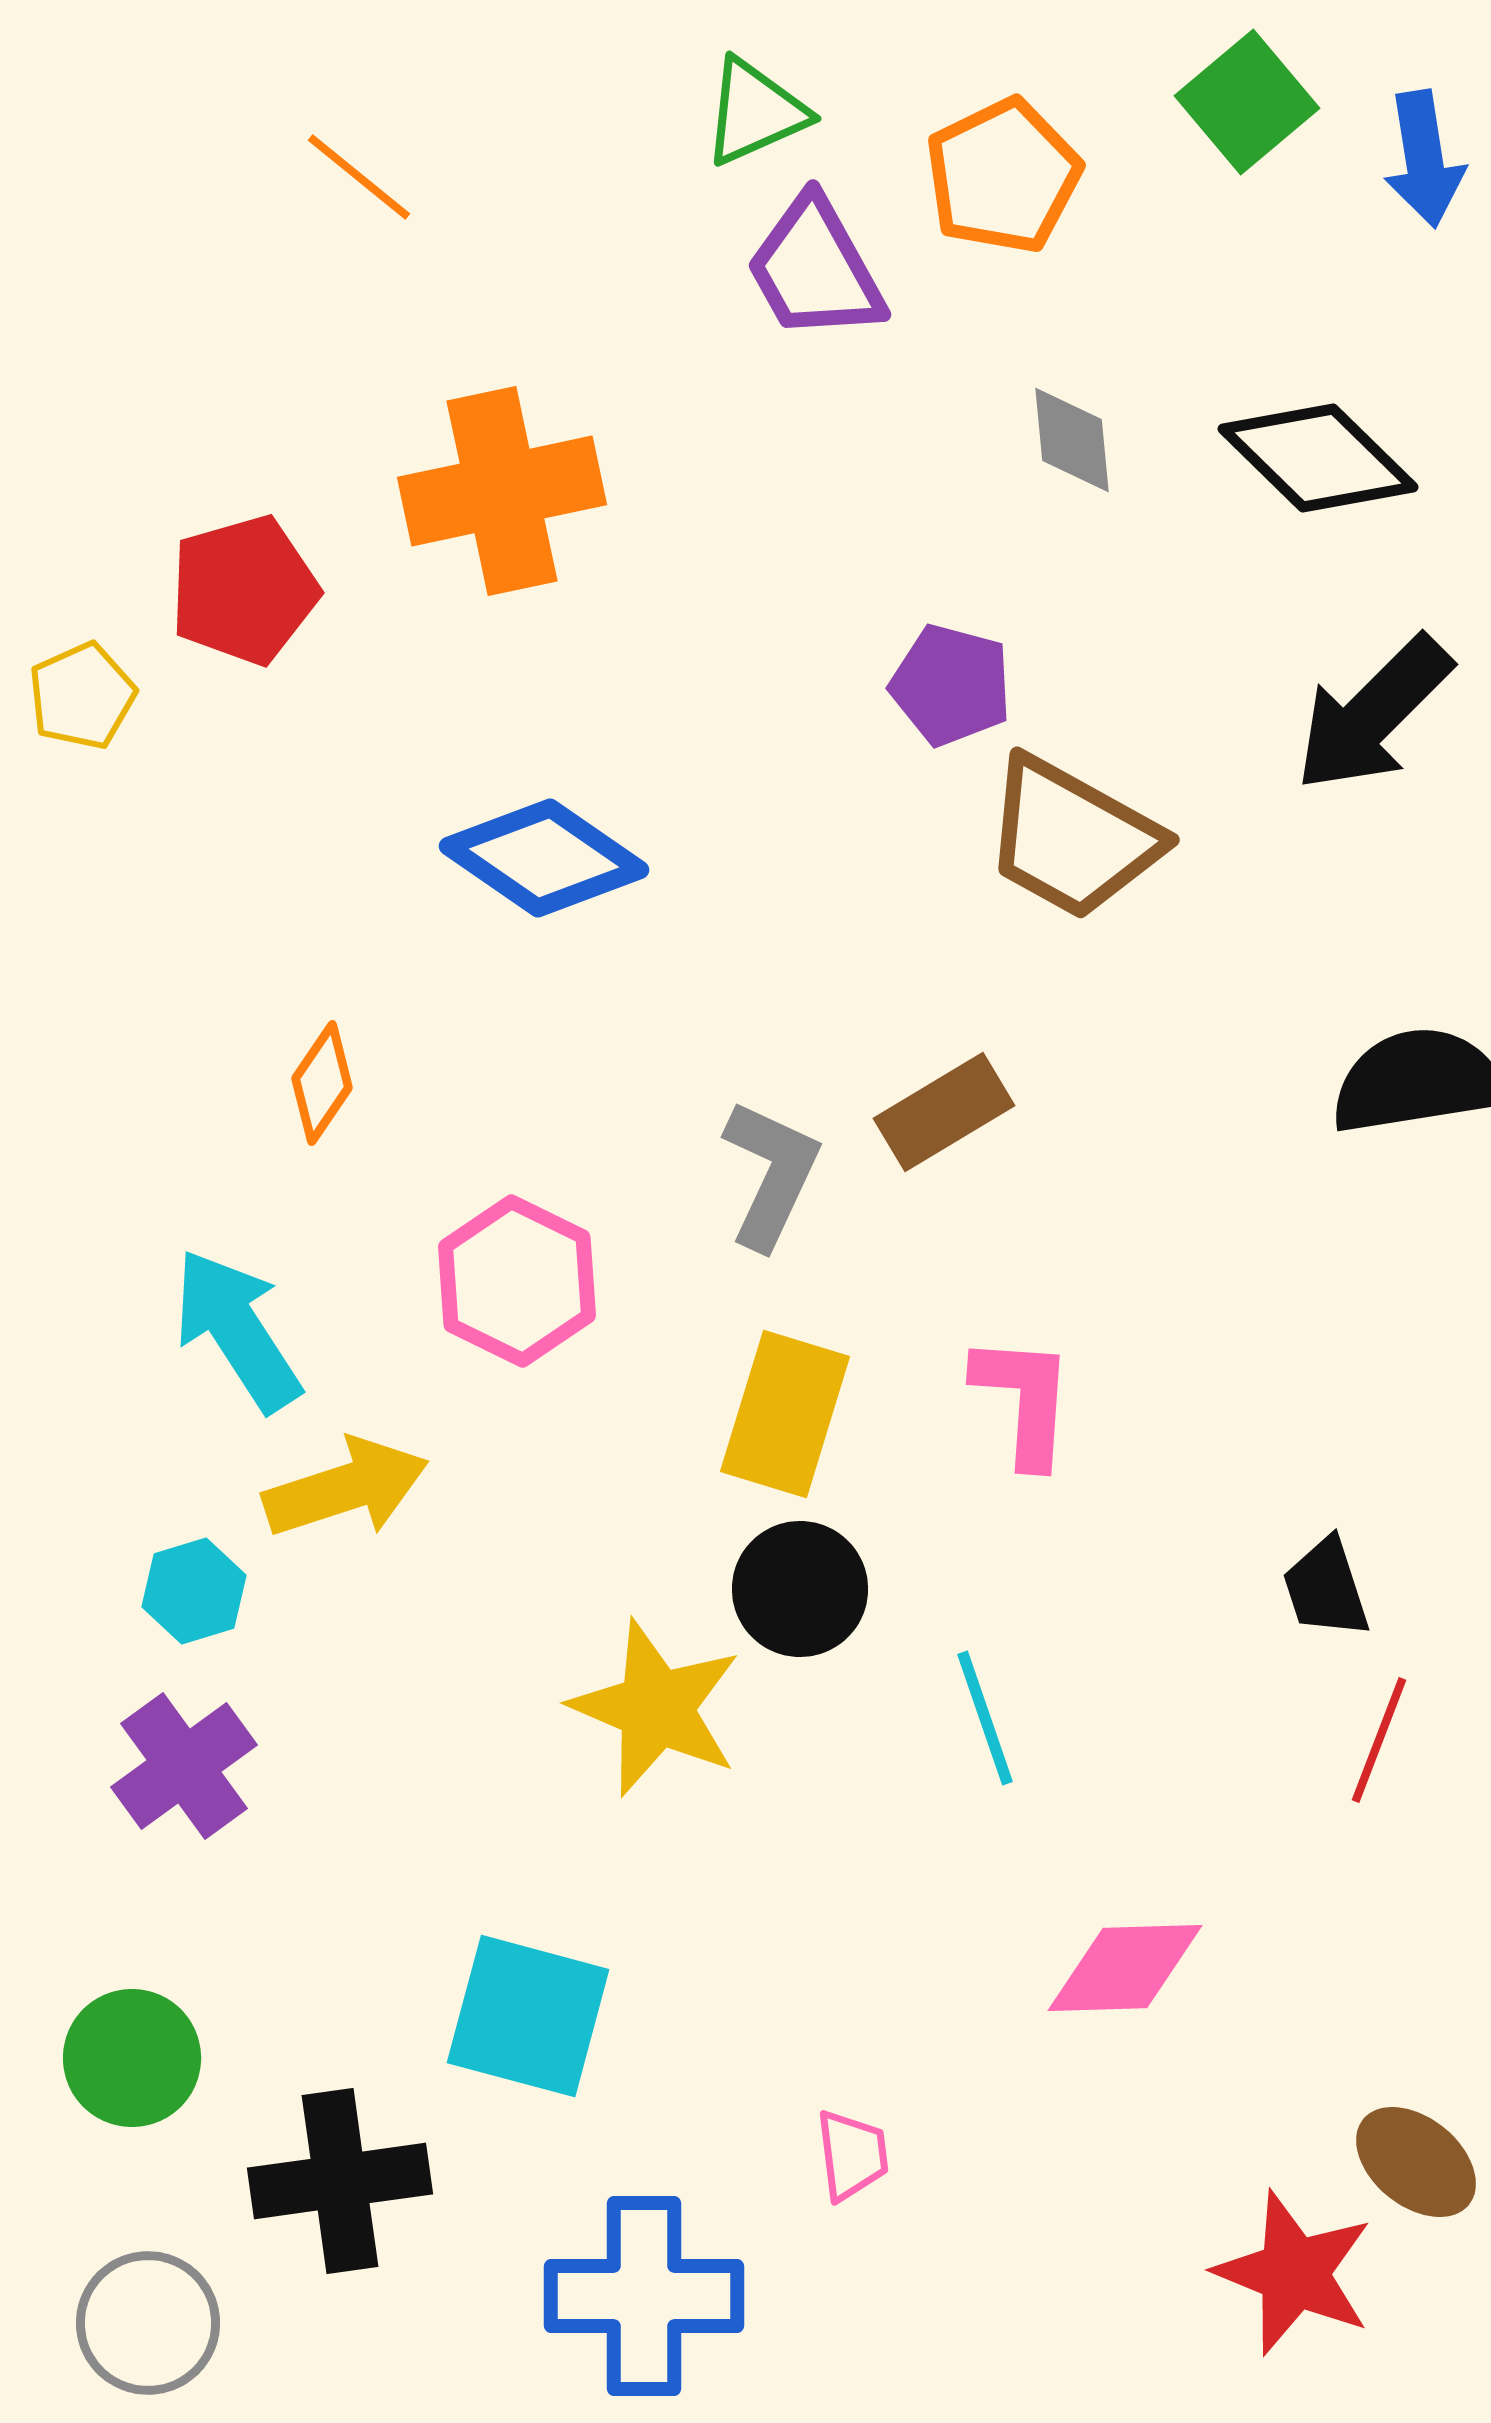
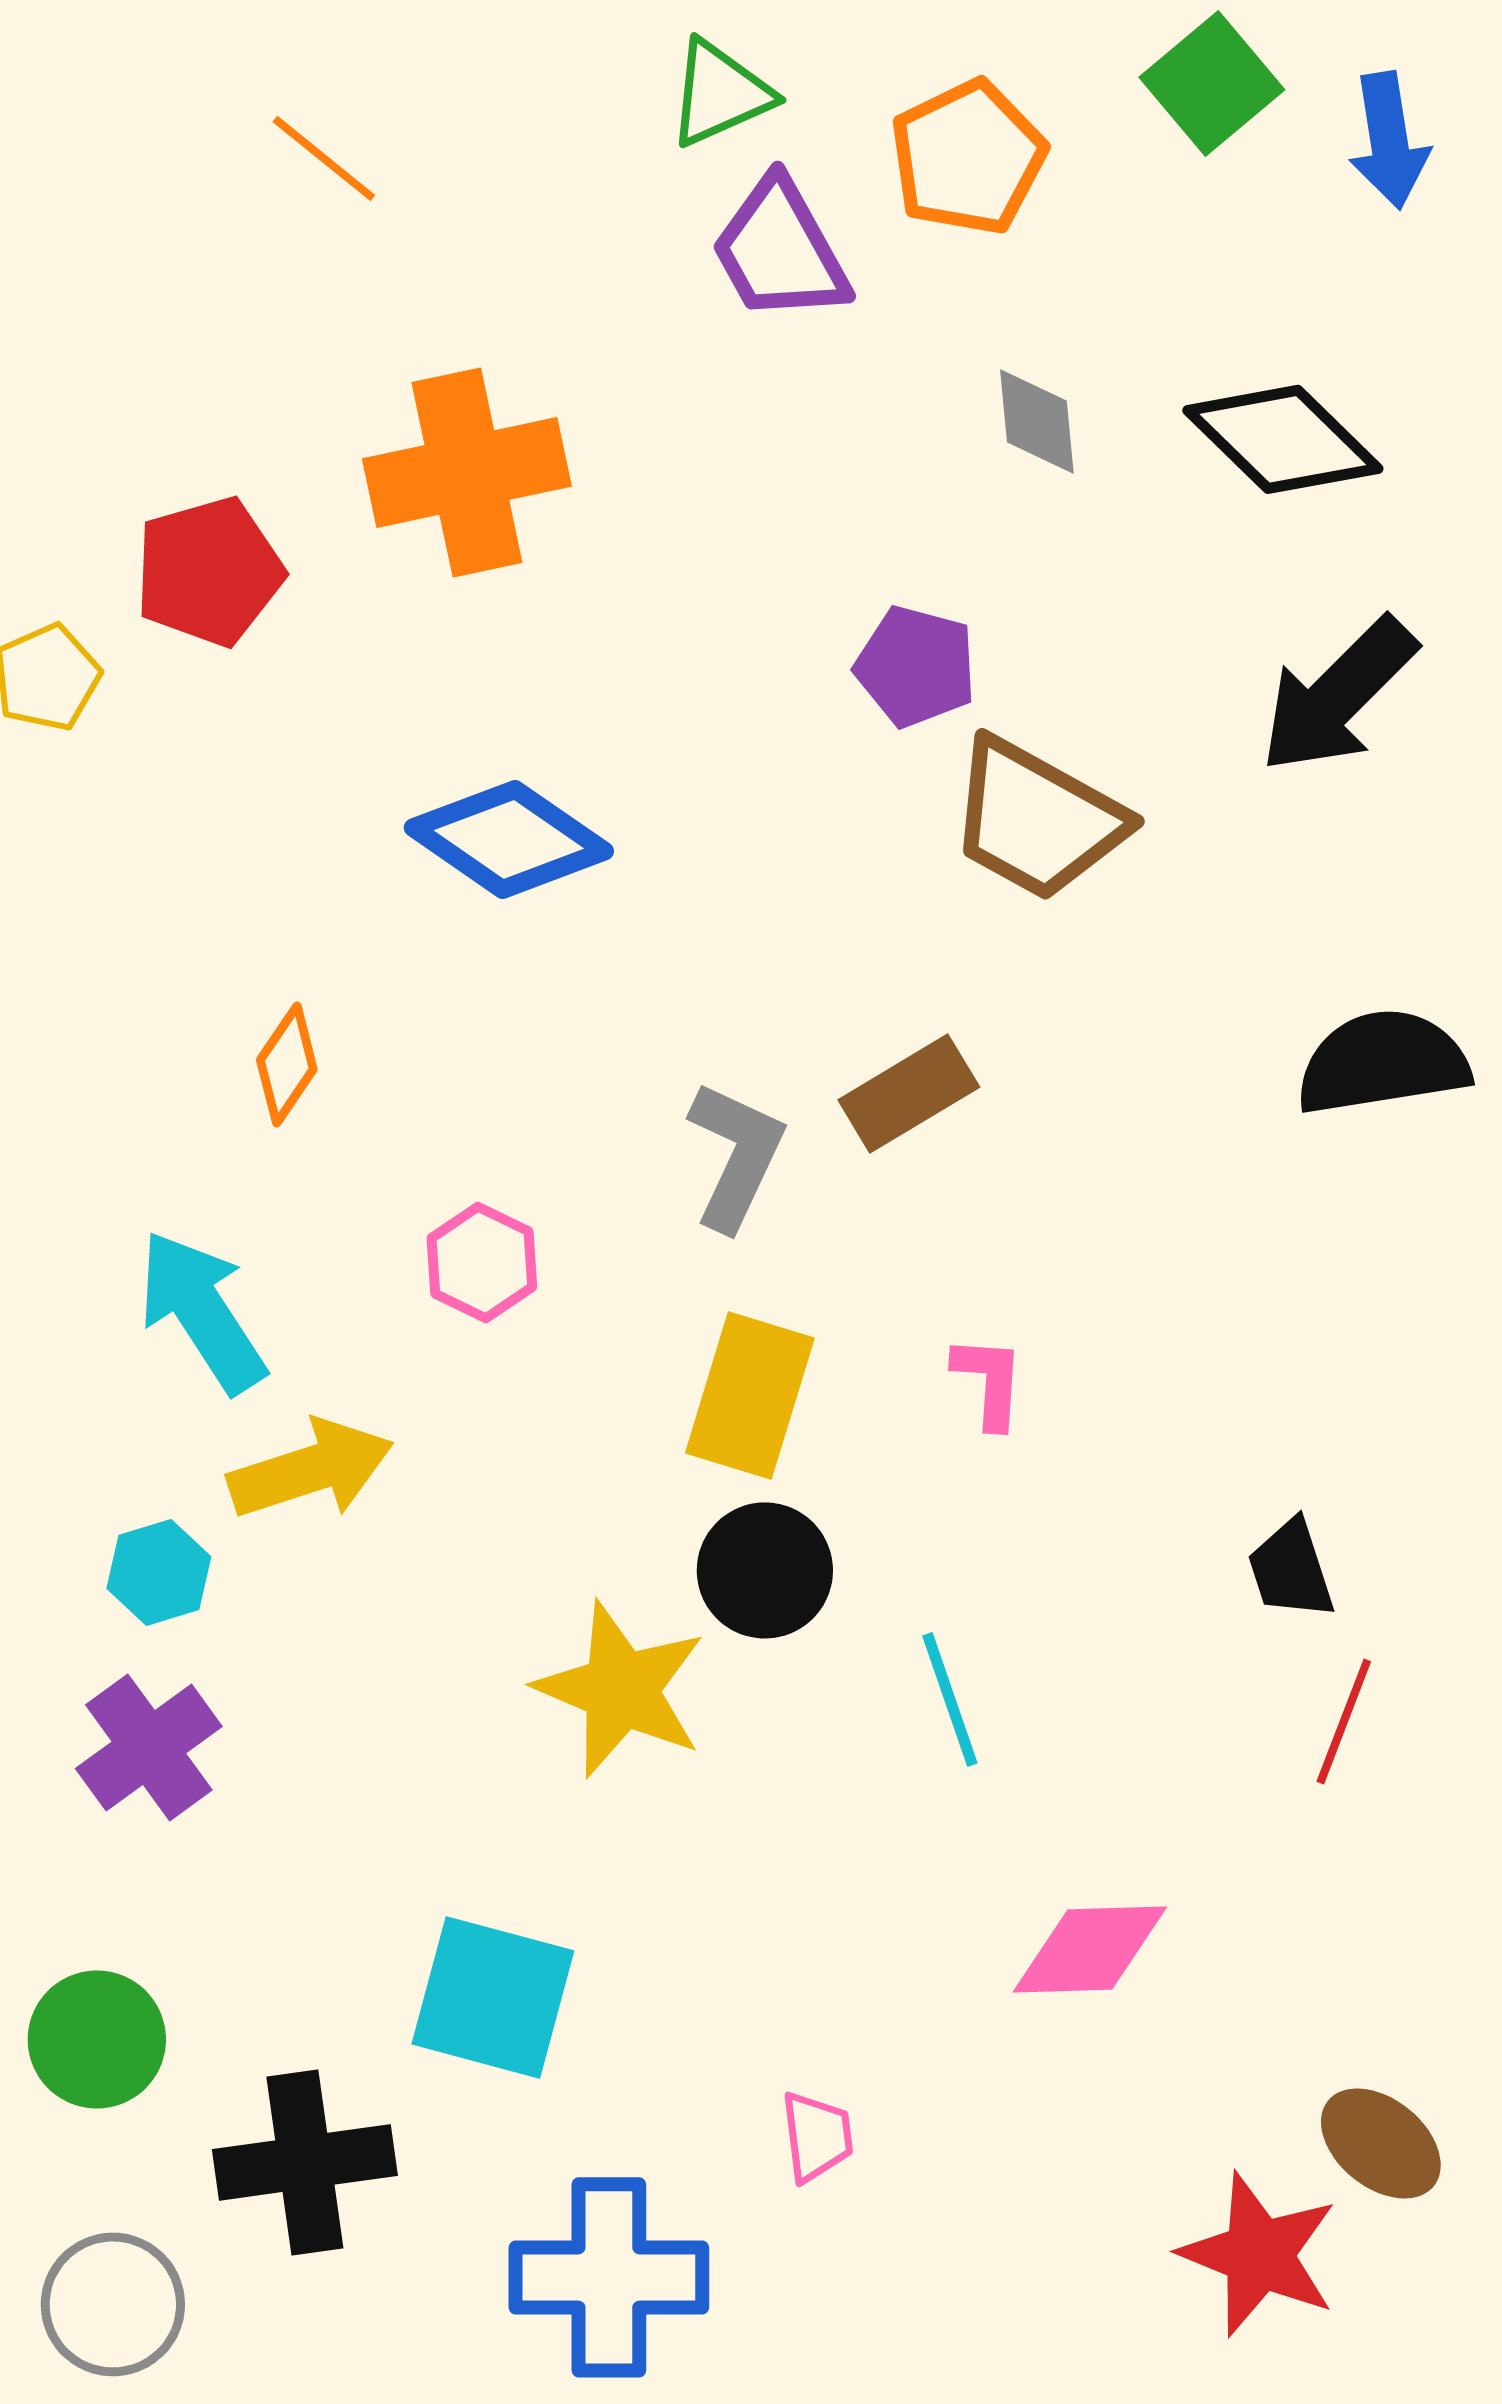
pink hexagon: (517, 1281) -> (482, 1262), size x0.7
pink L-shape: (1024, 1400) -> (989, 1381), size x0.7

